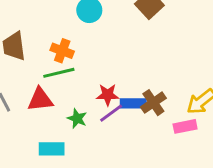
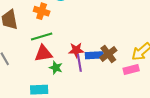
orange cross: (62, 51) -> (42, 11), moved
red triangle: (40, 100) -> (43, 53), moved
purple line: (111, 113) -> (79, 63), turned -60

